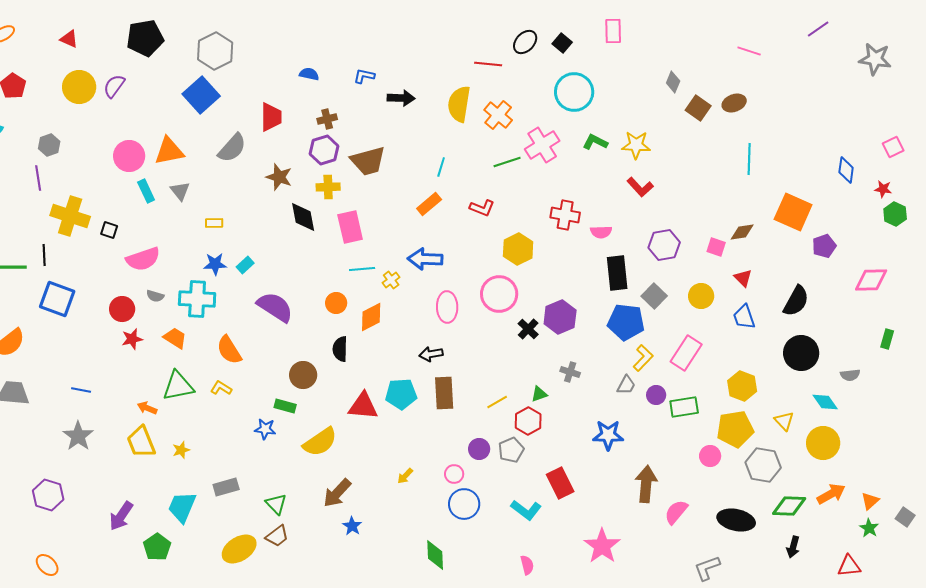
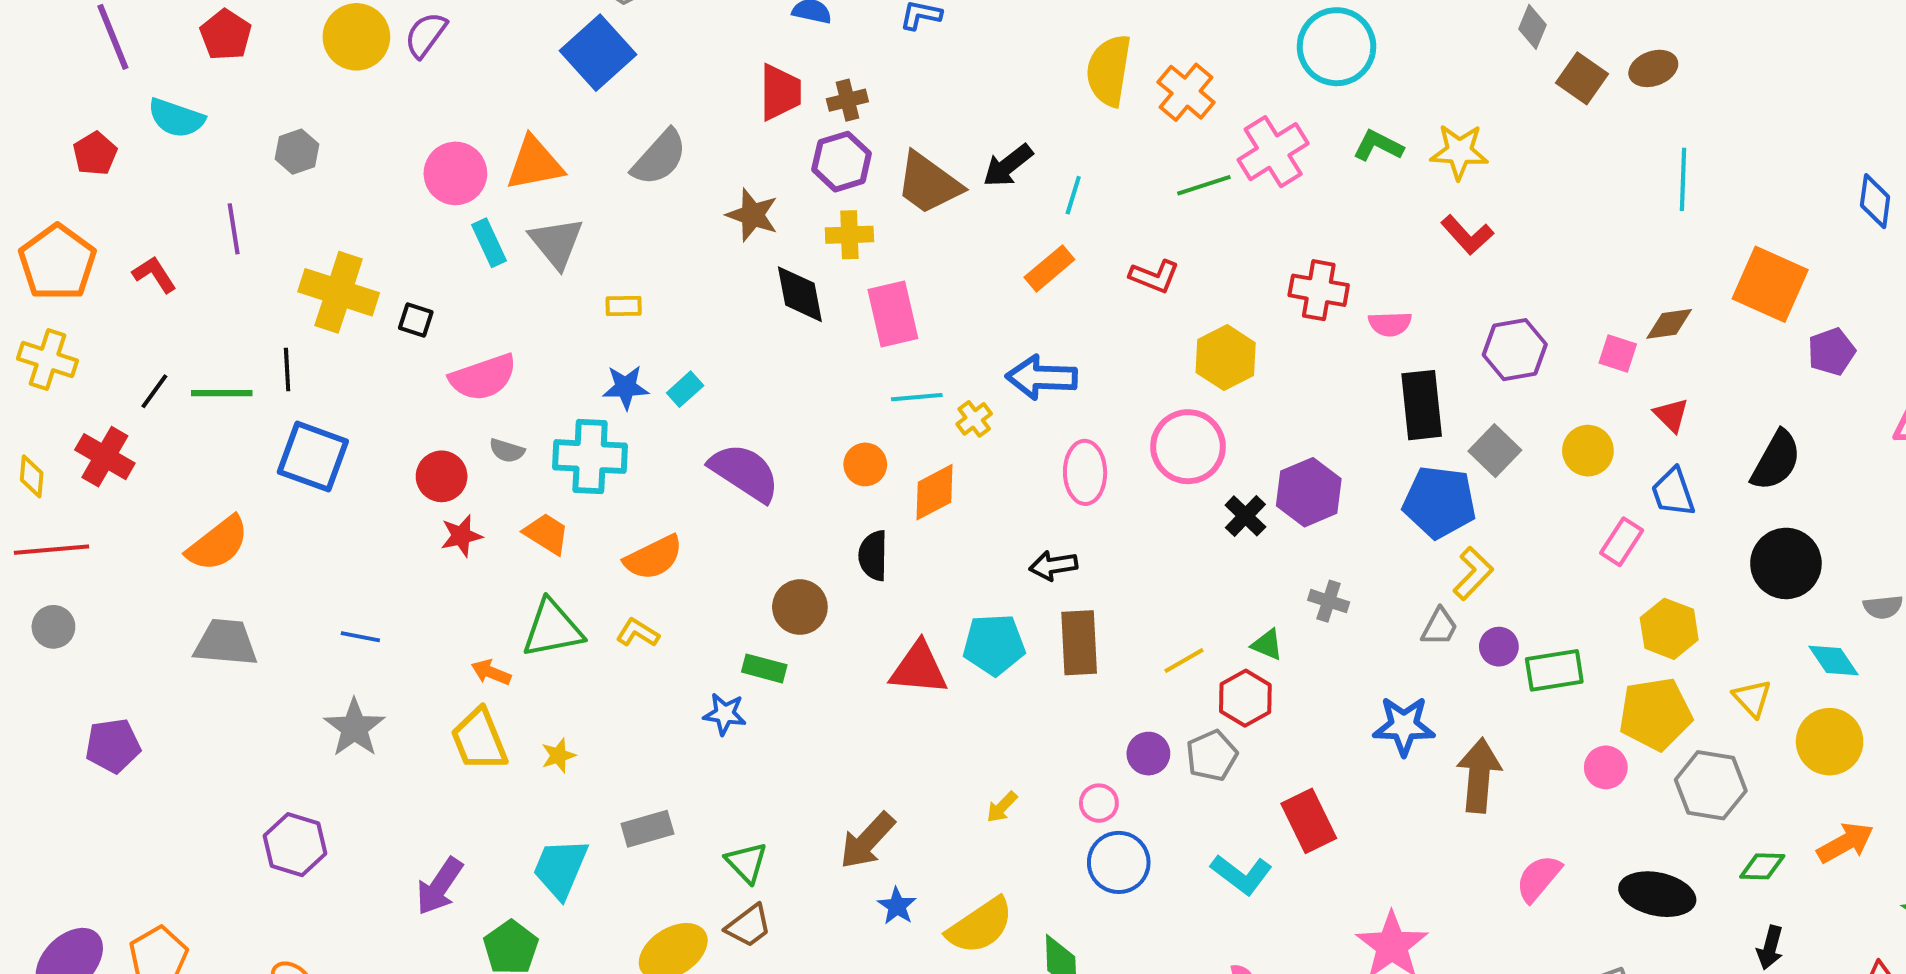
black arrow: (401, 98) -> (1008, 165), moved, turned 140
red trapezoid: (271, 117) -> (780, 92), moved
brown trapezoid: (368, 161) -> (929, 183), turned 51
purple line: (38, 178) -> (234, 229), moved
gray triangle: (180, 191) -> (556, 243), size x1.4
orange semicircle: (229, 350) -> (653, 558), turned -84
pink rectangle: (686, 353) -> (1622, 542), moved, size x0.7
green triangle: (539, 394) -> (1267, 645), turned 42
yellow semicircle: (320, 442) -> (980, 926), moved
brown arrow: (646, 484) -> (1479, 775), moved
green diamond: (789, 506) -> (1762, 866), size x0.7

